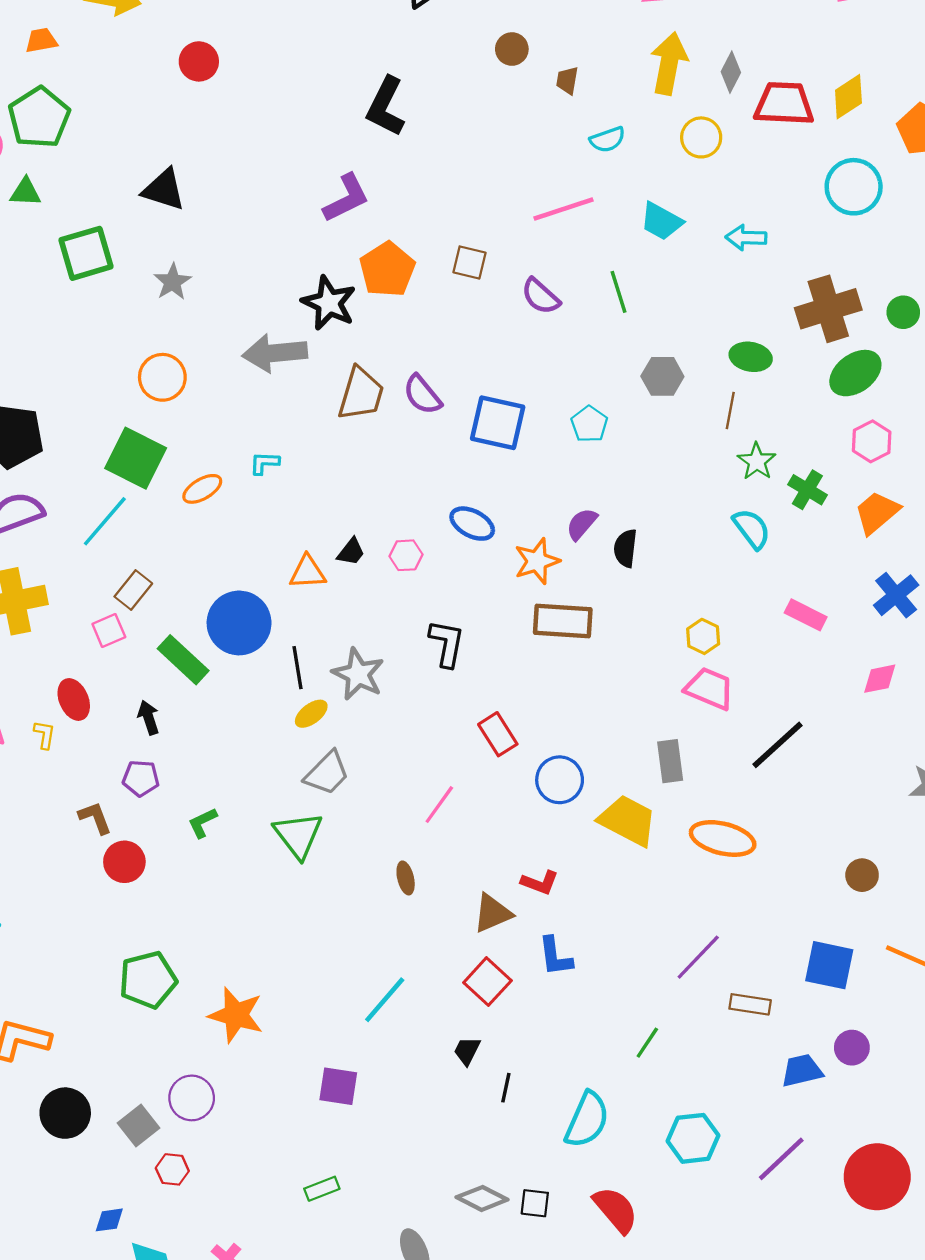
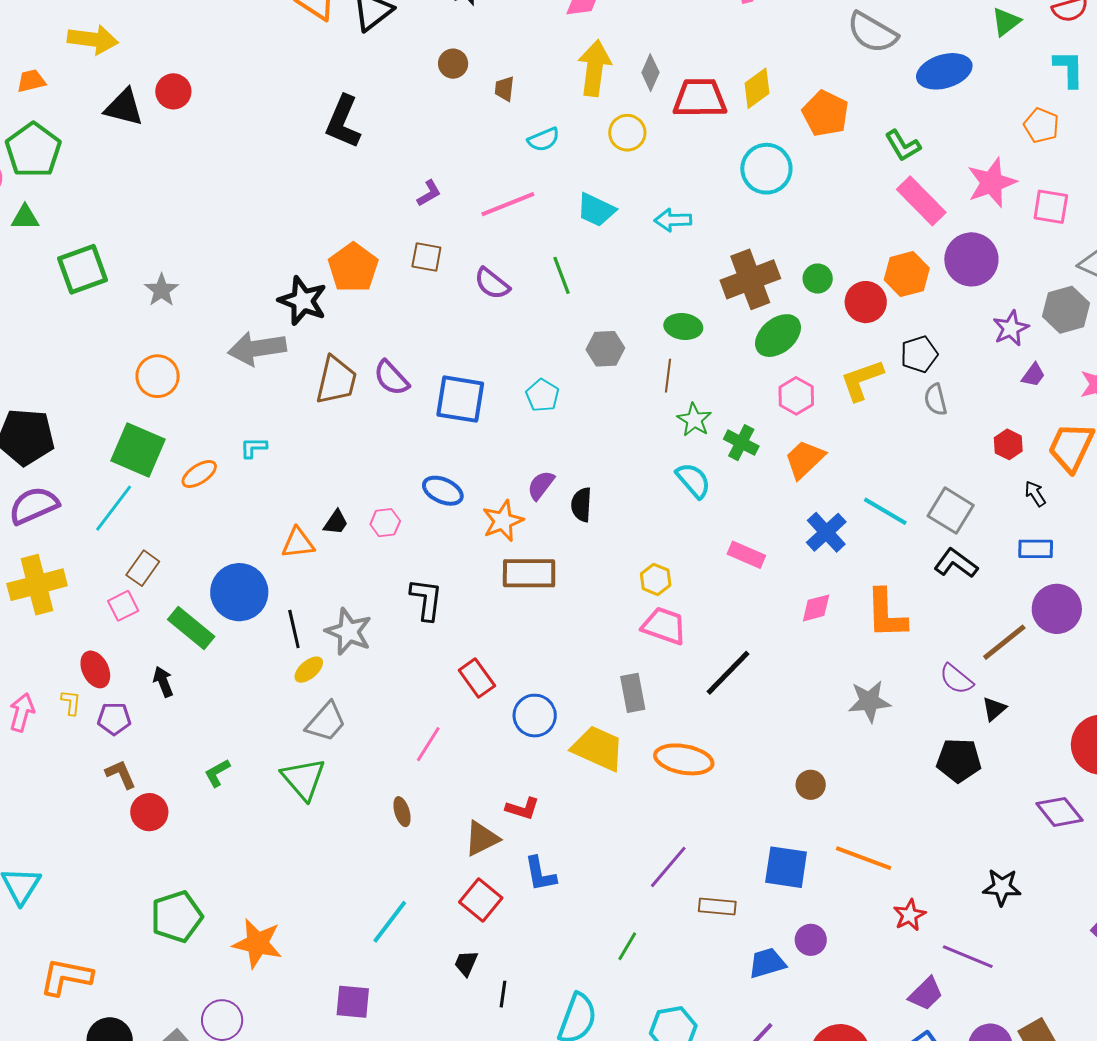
black triangle: (164, 190) -> (124, 107), moved
purple L-shape: (346, 198) -> (429, 193), moved, size x0.6
purple pentagon: (141, 778) -> (114, 719), moved

